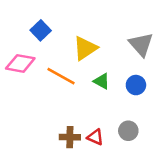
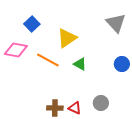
gray triangle: (141, 44) -> (116, 23), moved
blue circle: (136, 85) -> (122, 64), moved

